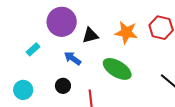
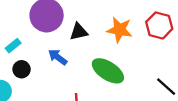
black circle: (63, 86) -> (22, 69), moved

